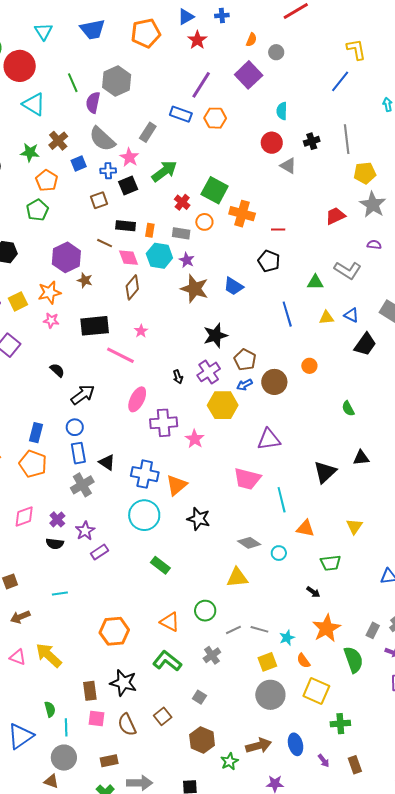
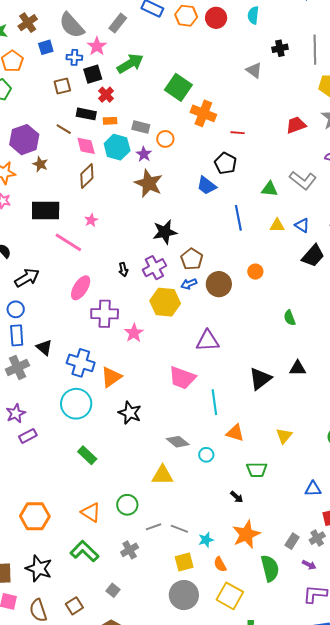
red circle: (272, 143) -> (216, 18), moved
red cross: (182, 202) -> (106, 95), moved
orange circle: (204, 222) -> (165, 139), moved
orange rectangle: (150, 230) -> (110, 121), turned 72
blue trapezoid: (233, 286) -> (207, 186), moved

